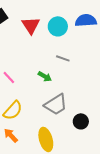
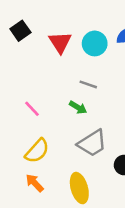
gray line: (63, 58) -> (88, 84), moved

